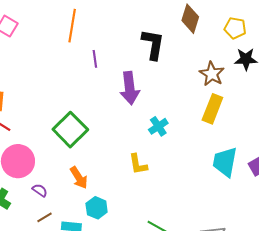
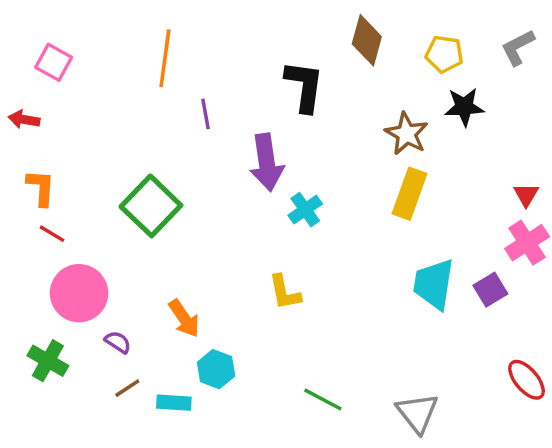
cyan cross: (158, 126) -> (305, 210), moved
green square: (70, 130) -> (151, 206), moved

